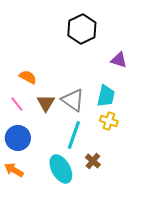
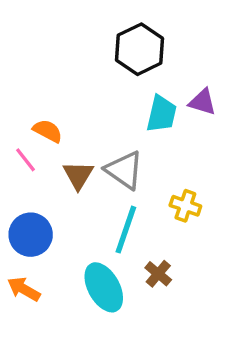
cyan trapezoid: (106, 96) -> (162, 114), moved
pink line: (17, 104) -> (26, 160), moved

